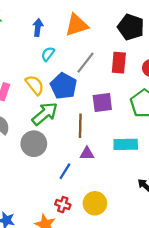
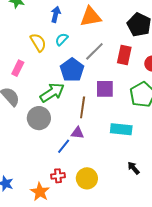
yellow semicircle: (35, 85) -> (38, 42), moved
purple triangle: (87, 153) -> (77, 133), moved
red cross: (63, 205) -> (58, 176), turned -32

